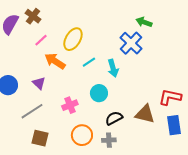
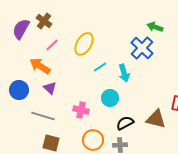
orange arrow: (55, 61) -> (40, 66), moved
pink cross: (70, 105) -> (81, 110), turned 35
gray line: (32, 111) -> (43, 116), turned 50

